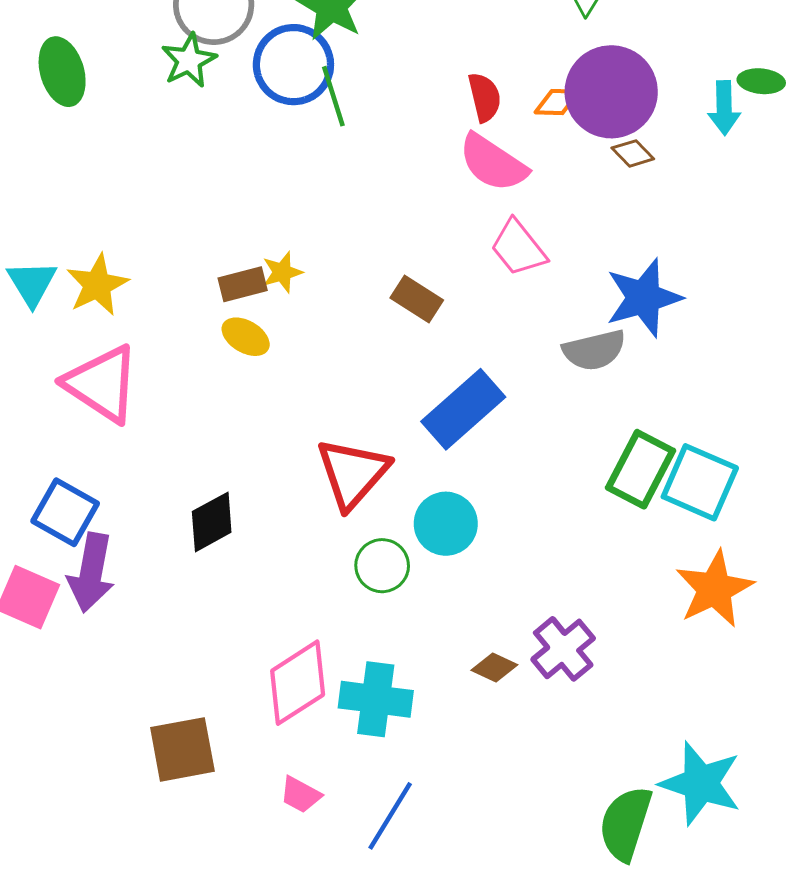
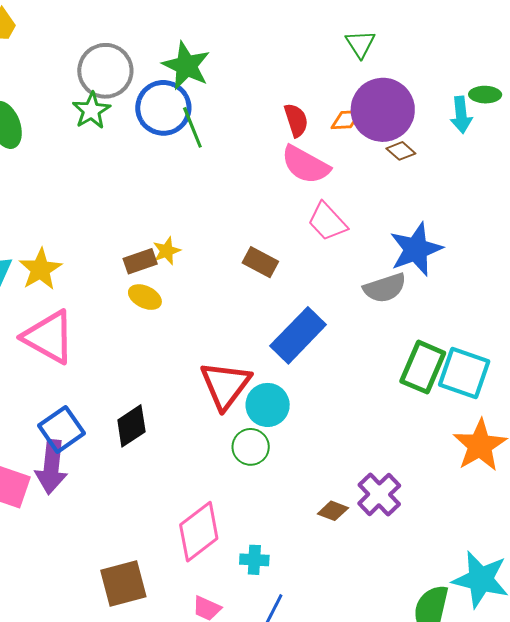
blue square: (65, 512) -> (62, 429), moved, turned 30
cyan circle: (446, 524) -> (268, 405), moved
cyan cross: (376, 699) -> (254, 560), moved, size x0.6

